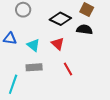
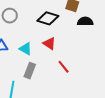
black semicircle: (84, 29) -> (85, 21), moved
gray rectangle: (34, 67) -> (30, 71), turned -56

